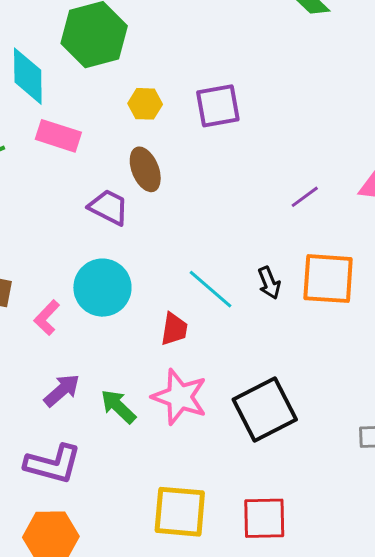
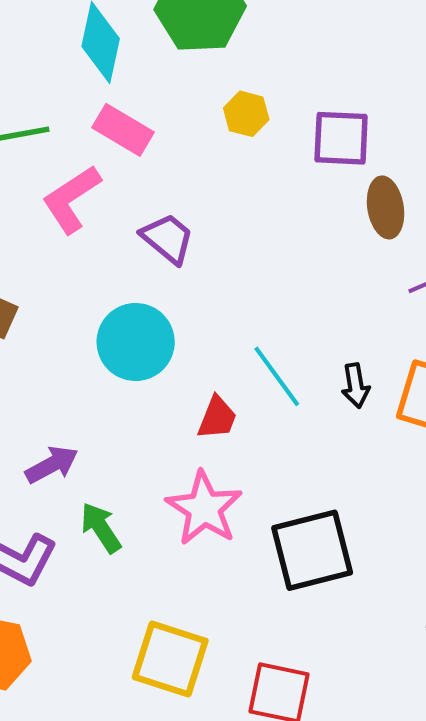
brown ellipse: (145, 169) -> (386, 207), moved
pink L-shape: (47, 318) -> (71, 199), moved, size x1.5
green arrow: (118, 406) -> (101, 528), moved

